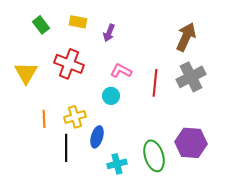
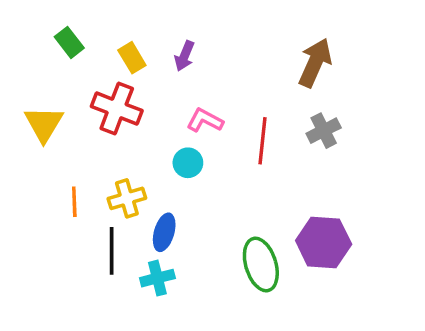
yellow rectangle: (78, 22) -> (132, 58), moved, turned 48
gray cross: (191, 77) -> (324, 131), size x0.7
cyan cross: (117, 164) -> (157, 278), moved

